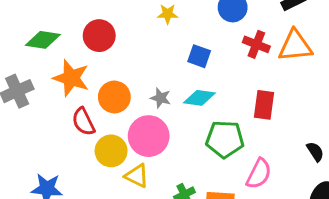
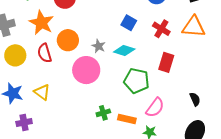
red cross: (256, 44) -> (161, 29), moved
yellow circle: (111, 151) -> (15, 55), moved
yellow triangle: (137, 176) -> (42, 92), moved

